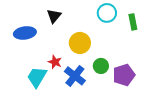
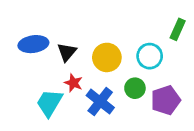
cyan circle: (107, 13) -> (150, 56), moved
black triangle: (54, 16) -> (67, 52), moved
green rectangle: (133, 22) -> (178, 29), turned 35

